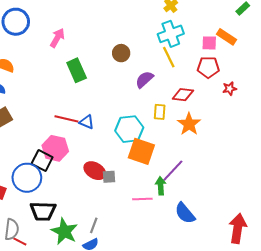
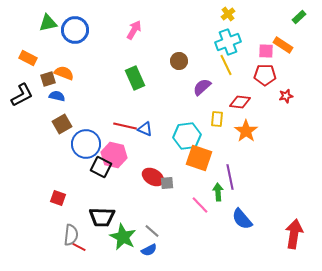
pink arrow: (57, 38) -> (134, 30), moved
purple line: (173, 171) -> (230, 177), turned -55
blue circle: (27, 178) -> (86, 144), moved
pink line: (142, 199) -> (200, 205), turned 48
gray line: (94, 225) -> (152, 231), turned -70

